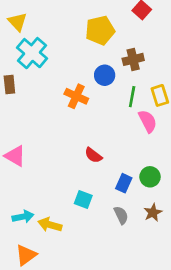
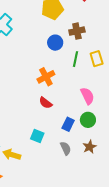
orange cross: (76, 96) -> (46, 77), moved, turned 36
pink semicircle: (148, 121) -> (87, 96), moved

